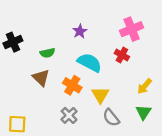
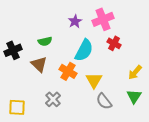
pink cross: (132, 29) -> (103, 19), moved
black cross: (13, 42) -> (13, 50), moved
cyan semicircle: (90, 63) -> (84, 50), turned 90
gray cross: (69, 115) -> (53, 99), moved

